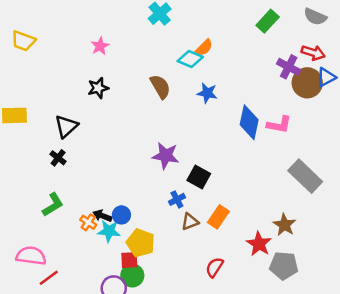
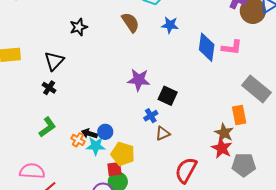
orange rectangle: (218, 217) -> (239, 115), moved, turned -42
brown star: (284, 225) -> (224, 133), moved
red semicircle: (215, 267) -> (186, 170), size x1.5

